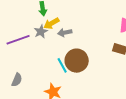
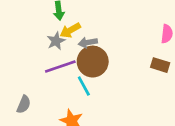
purple line: (18, 40) -> (60, 67), moved
brown circle: (77, 61) -> (93, 62), moved

